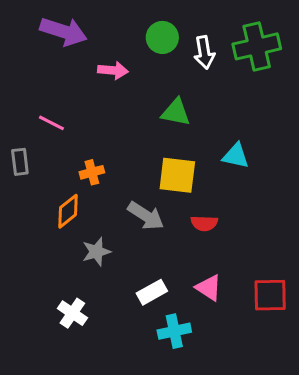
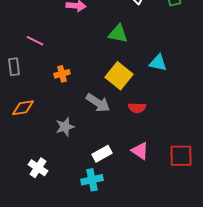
yellow square: (177, 175) -> (119, 76), turned 32
orange diamond: (68, 211) -> (23, 108), moved, turned 30
white cross: (72, 313) -> (38, 168), moved
cyan cross: (174, 331) -> (92, 180), moved

